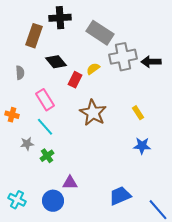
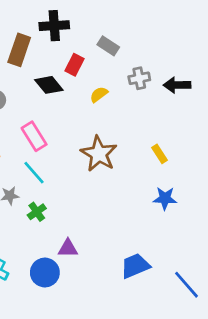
gray rectangle: (100, 33) -> (108, 46), size x0.6
gray cross: (123, 57) -> (139, 78), size x0.6
red rectangle: (75, 80) -> (75, 65), moved

